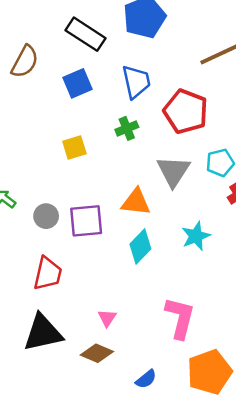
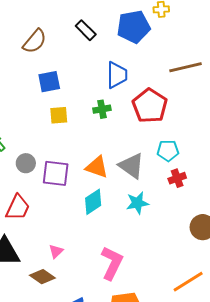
black rectangle: (85, 34) -> (86, 30), size x0.7
blue square: (77, 83) -> (49, 82), moved
gray triangle: (173, 171) -> (131, 166), moved, turned -40

